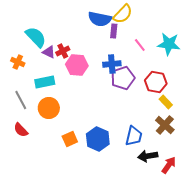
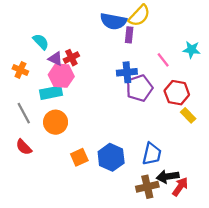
cyan semicircle: (36, 37) -> (41, 42), size x0.7
cyan star: (169, 44) -> (192, 50), size x0.7
pink line: (140, 45) -> (163, 60), moved
pink hexagon: (77, 65) -> (61, 76), moved
brown cross: (165, 125) -> (147, 187), moved, turned 36
red arrow: (169, 165) -> (180, 187), moved

